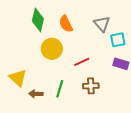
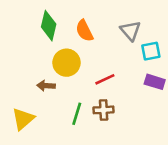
yellow triangle: (18, 78) -> (23, 119), moved, turned 36
brown cross: (91, 86) -> (104, 110), moved
brown arrow: (36, 94) -> (46, 86), moved

